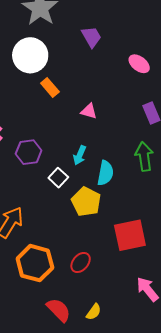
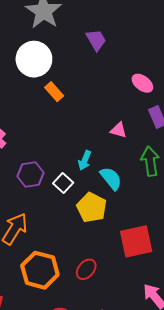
pink ellipse: (139, 64) -> (142, 83), moved
pink triangle: (89, 111) -> (119, 130), moved
purple hexagon: (29, 152) -> (30, 175), moved
cyan semicircle: (105, 173) -> (111, 178), turned -50

